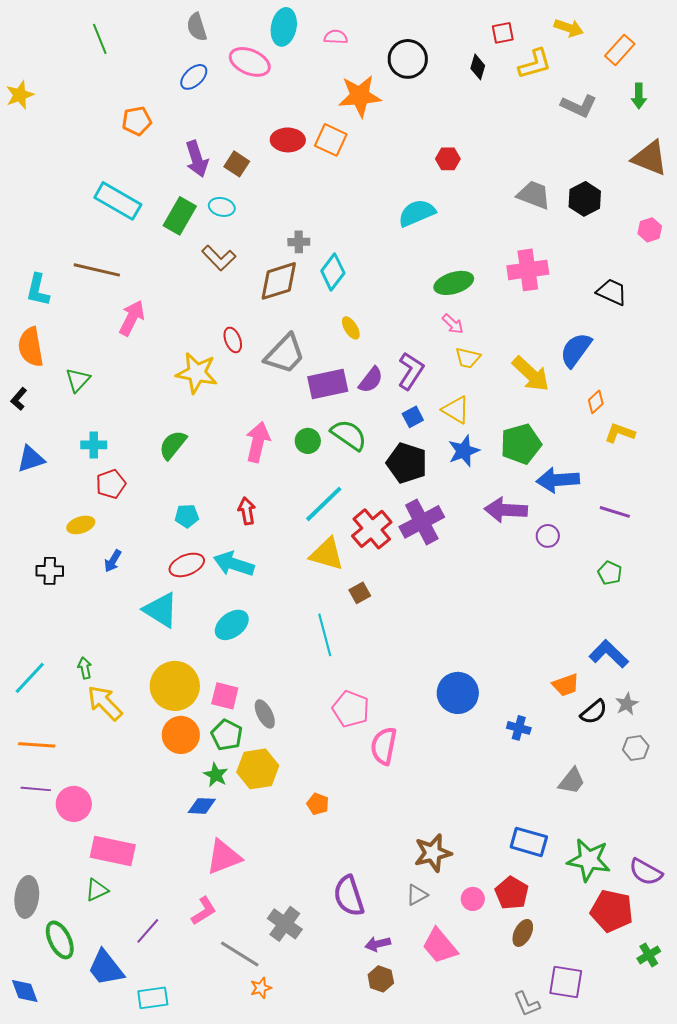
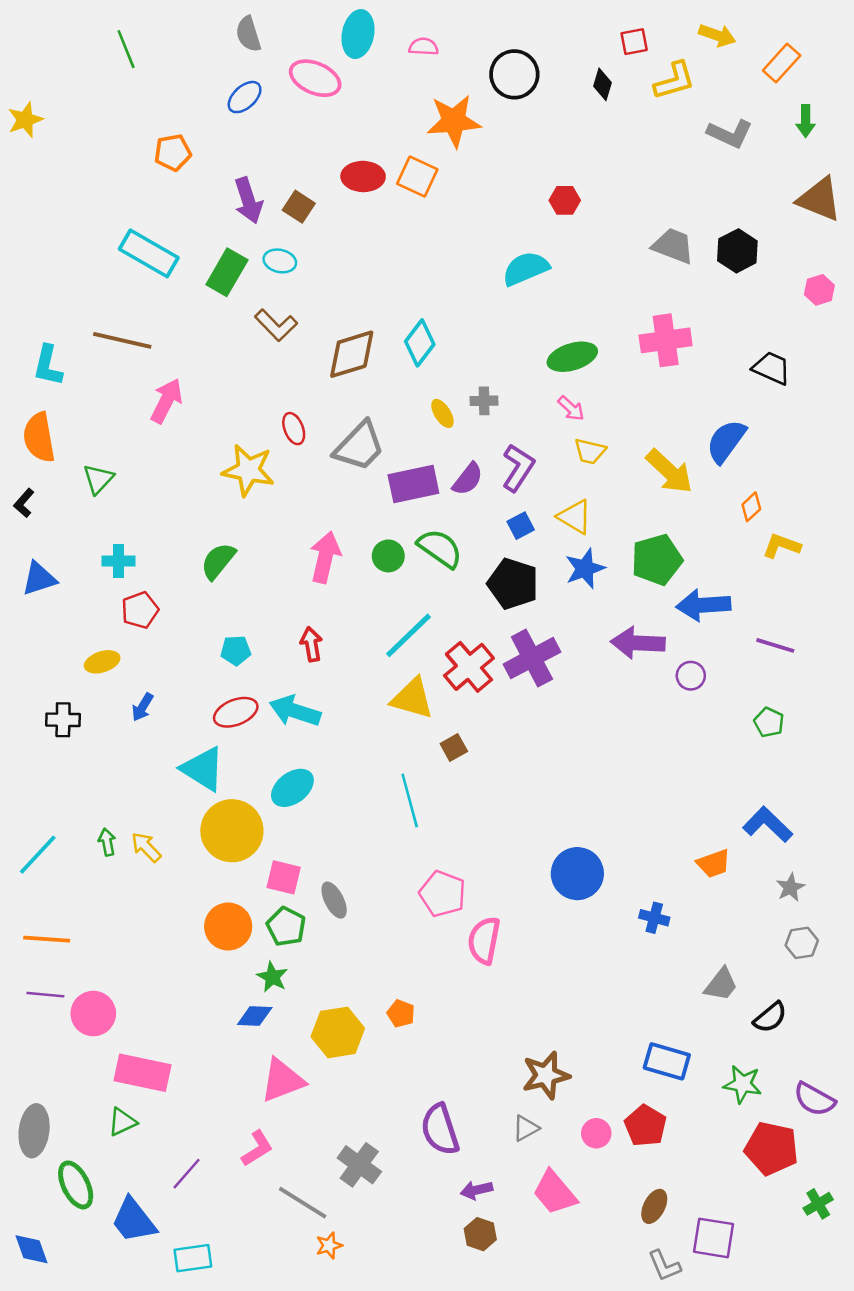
gray cross: (299, 242) -> (484, 401), moved
yellow circle: (175, 686) -> (232, 831), moved
yellow arrow: (105, 703) -> (146, 847), moved, size x0.7
black semicircle: (594, 712) -> (770, 1017), moved
yellow hexagon: (258, 769) -> (338, 1032), moved
green star: (589, 860) -> (742, 1084), size x0.7
brown ellipse: (523, 933) -> (654, 1206), moved

